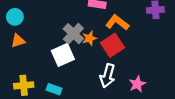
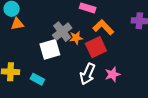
orange triangle: (18, 41) -> (17, 24), moved
pink star: (137, 84) -> (113, 74), moved

